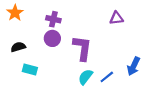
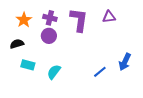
orange star: (15, 13) -> (24, 20), moved
purple L-shape: (82, 48) -> (79, 20), moved
cyan semicircle: (85, 77) -> (54, 72), moved

